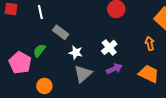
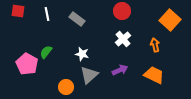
gray rectangle: (61, 32) -> (77, 19), moved
white cross: (109, 47) -> (123, 39), moved
orange circle: (44, 86) -> (66, 87), moved

